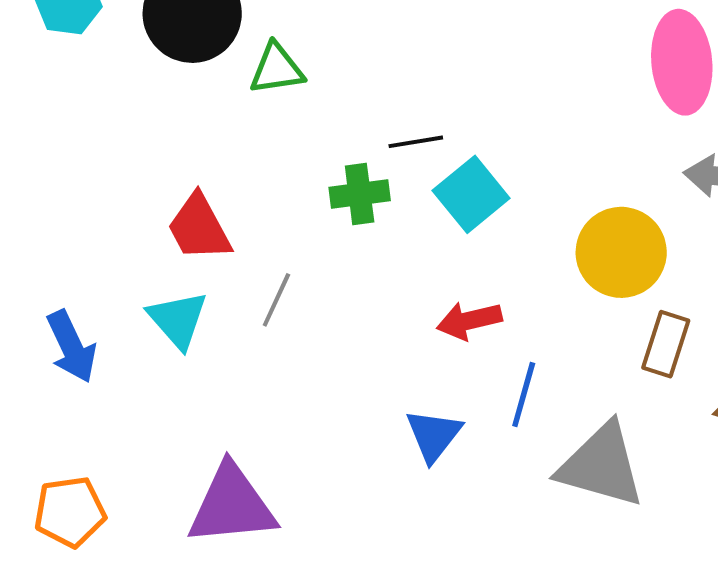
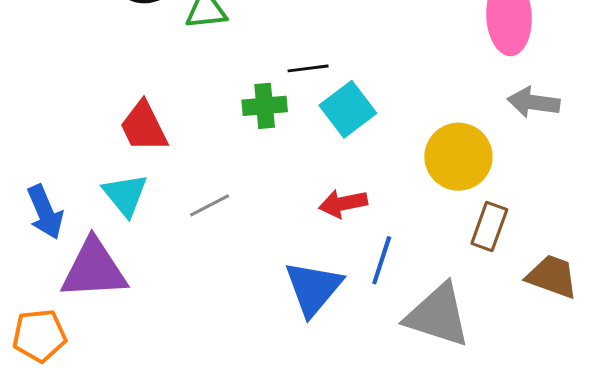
gray line: (276, 300) -> (210, 205), moved, turned 36
blue triangle: (434, 435) -> (313, 288), size x1.4
purple triangle: (232, 505) -> (94, 269), moved

